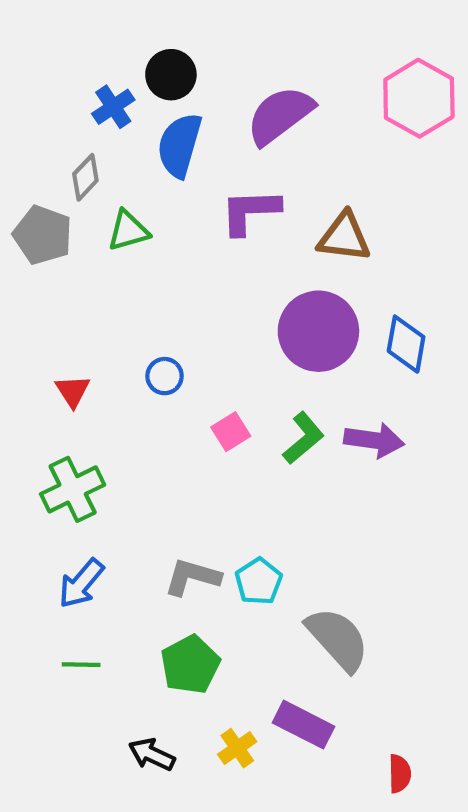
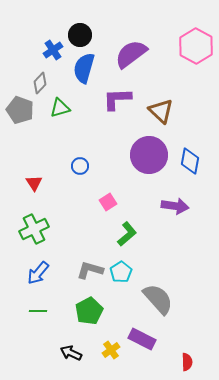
brown triangle: (344, 237) -> (161, 111), turned 36
blue circle: (165, 376) -> (80, 166), moved
green L-shape: (303, 438) -> (127, 234), moved

